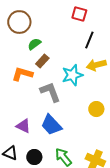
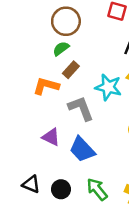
brown circle: (19, 22) -> (66, 21), moved
cyan star: (72, 75) -> (108, 87), turned 30
purple triangle: (23, 126) -> (51, 137), moved

